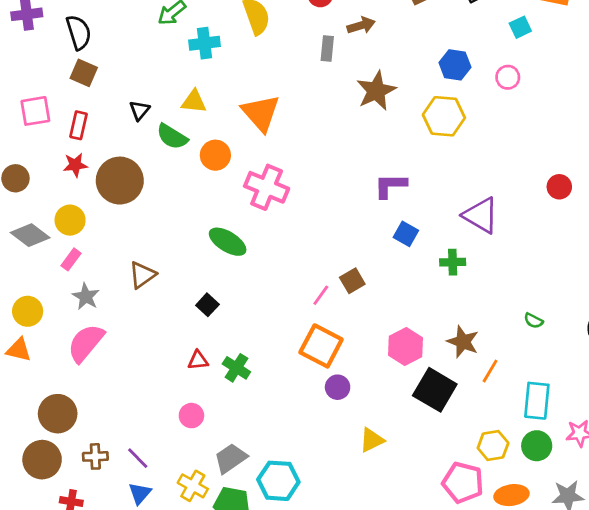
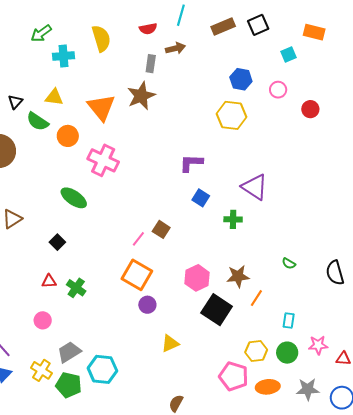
brown star: (376, 91) -> (141, 96), moved
red circle: (559, 187) -> (310, 109), moved
brown square: (352, 281) -> (161, 229), turned -30
brown star: (463, 342) -> (238, 276), turned -30
cyan rectangle: (537, 401) -> (289, 321), size x0.6

